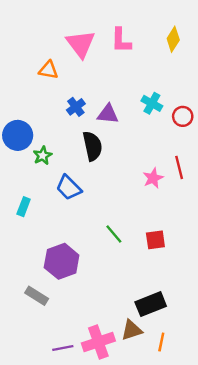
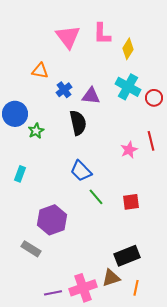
yellow diamond: (173, 39) -> (128, 49), moved
orange triangle: (49, 70) -> (40, 71), moved
cyan cross: (152, 103) -> (128, 87), size x1.4
blue trapezoid: (69, 188) -> (81, 171), moved

